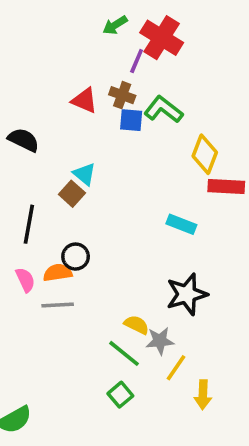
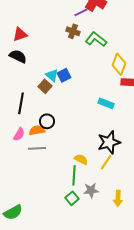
purple line: (137, 61) -> (81, 12), turned 40
red triangle: (85, 100) -> (20, 34), moved, turned -42
blue square: (131, 120) -> (64, 75), moved, turned -32
pink semicircle: (25, 280) -> (19, 134), turned 56
gray star: (160, 341) -> (91, 190), moved
green line: (124, 353) -> (74, 175), turned 54
yellow line: (176, 368) -> (106, 162), moved

